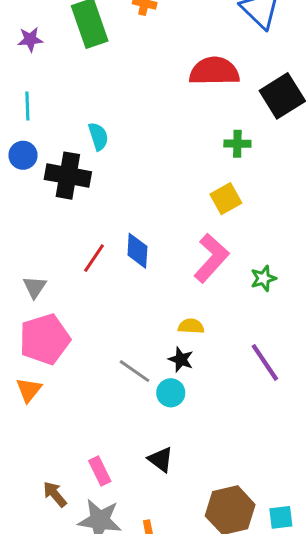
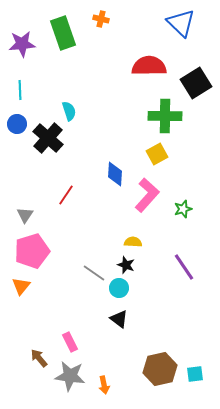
purple star: (30, 39) -> (22, 44), size x1.5
green cross: (237, 144) -> (165, 116), size x1.8
black cross: (68, 176) -> (48, 138), turned 32
blue diamond: (137, 251) -> (115, 174), moved
black triangle: (161, 459) -> (119, 319), moved

